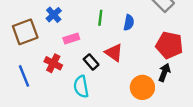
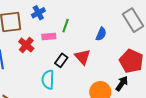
green line: (100, 18) -> (66, 26), moved
black rectangle: (91, 62) -> (61, 60), turned 64
red cross: (53, 63) -> (26, 45), moved

